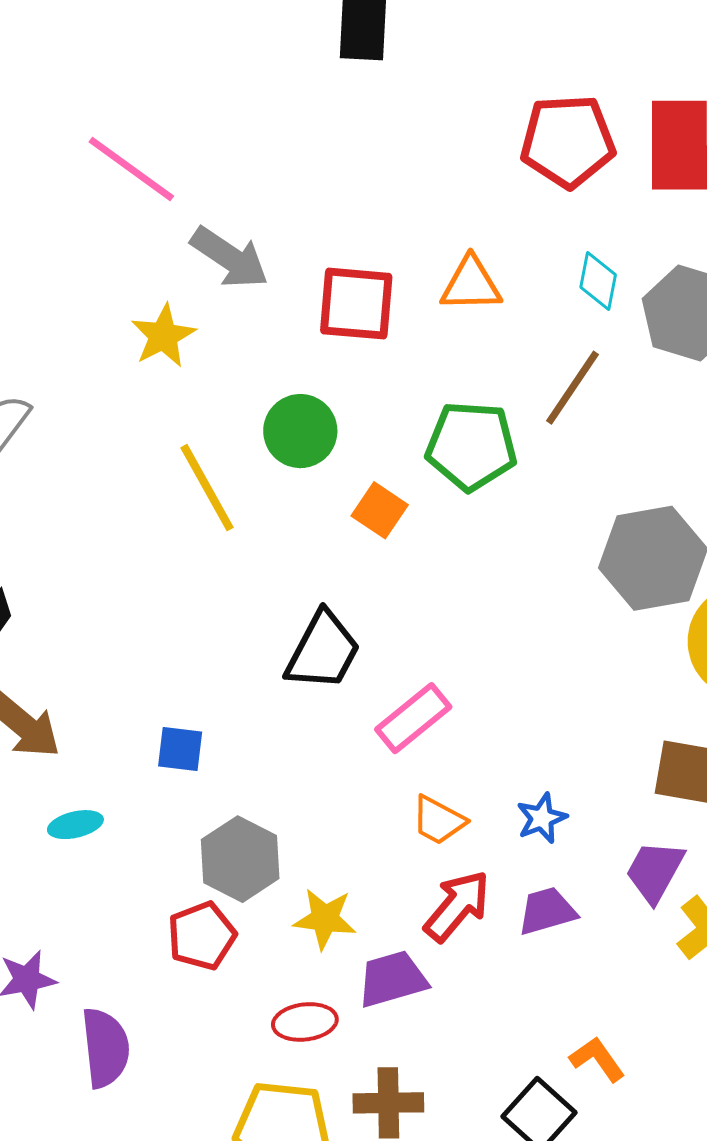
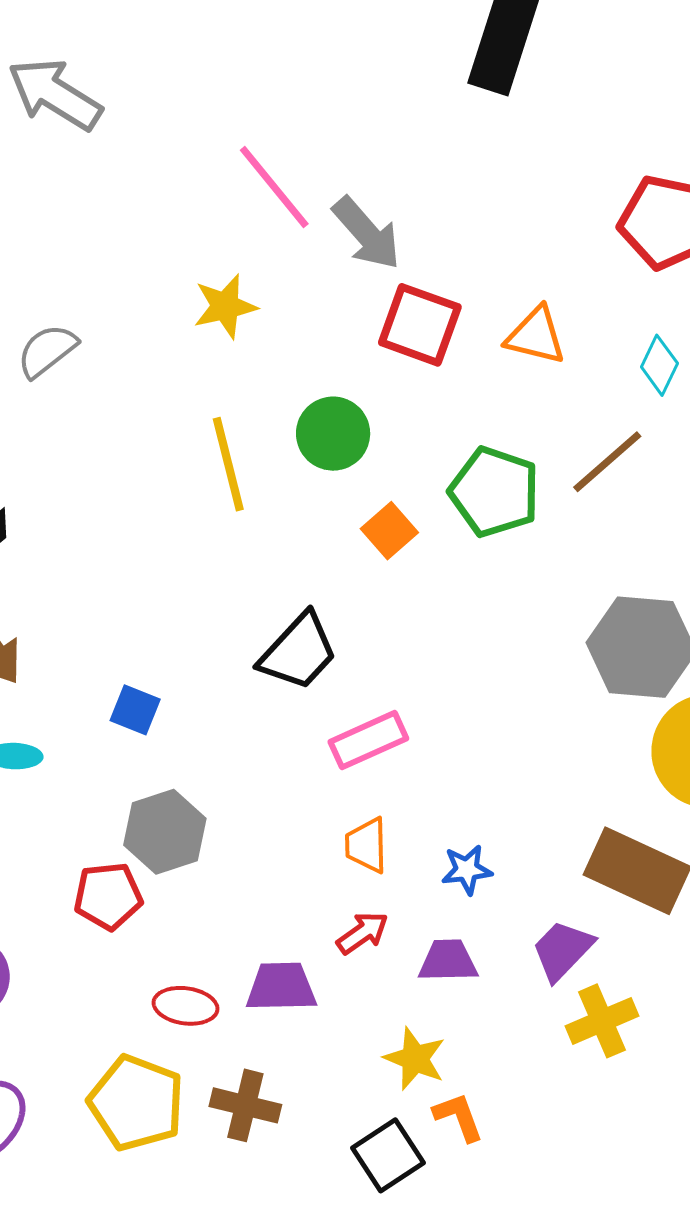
pink line: (131, 169) -> (274, 187), moved
gray arrow: (230, 258) -> (367, 233), moved
orange trapezoid: (438, 820) -> (366, 845), turned 46
red arrow: (457, 906) -> (363, 933), size x0.7
yellow star: (325, 919) -> (415, 1059), moved

